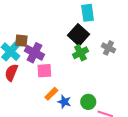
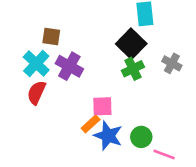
brown square: (21, 41) -> (51, 36), moved
pink square: (44, 71) -> (102, 106), moved
blue star: (64, 102) -> (108, 136), size x1.5

